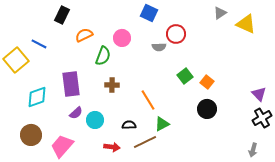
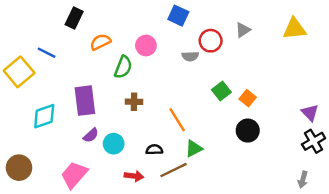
gray triangle: (220, 13) -> (243, 30), moved
yellow triangle: (246, 24) -> (294, 29), turned -30
brown circle: (31, 135) -> (19, 168), moved

